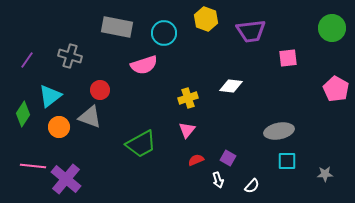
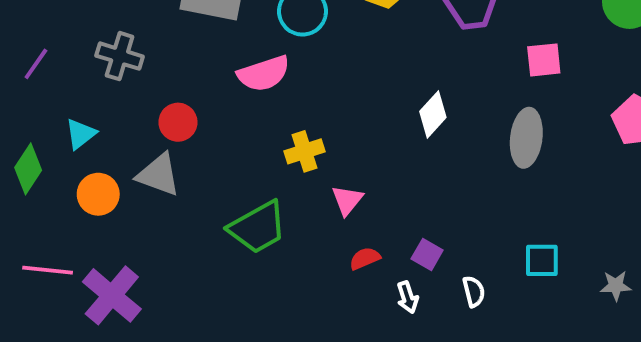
white diamond: (231, 86) -> (433, 114), turned -55
cyan triangle: (50, 96) -> (81, 134), size x0.7
yellow cross: (188, 98) -> (304, 151), moved
gray ellipse: (279, 131) -> (526, 138), moved, turned -72
white semicircle: (252, 186) -> (474, 291), moved, turned -56

